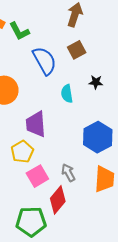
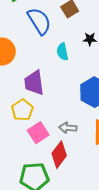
gray arrow: (68, 173) -> (68, 128), turned -54

